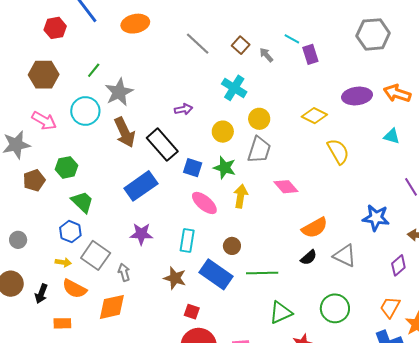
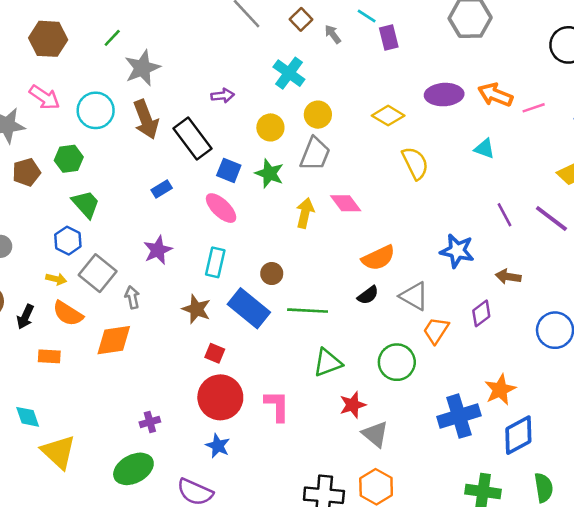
cyan circle: (85, 111) -> (96, 110), moved
blue rectangle: (141, 186) -> (162, 189), size x0.5
yellow arrow: (241, 196) -> (305, 213), moved
pink ellipse: (204, 203) -> (221, 208), moved
purple star: (141, 234) -> (158, 250), turned -30
orange trapezoid: (390, 307) -> (436, 330), moved

